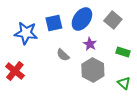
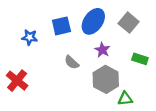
blue star: (26, 33) -> (30, 37), size x0.6
green triangle: (124, 83) -> (125, 99), moved, turned -48

